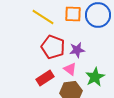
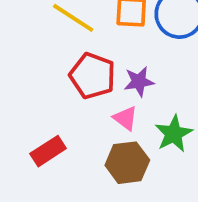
red rectangle: (45, 78) -> (48, 151), moved

